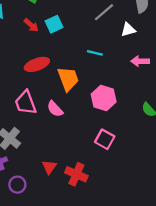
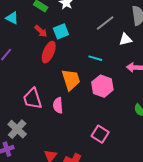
red ellipse: (37, 64) -> (49, 52), moved, turned -50
pink hexagon: (104, 98) -> (102, 86), moved
pink semicircle: (55, 109) -> (58, 105), turned 35

